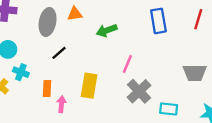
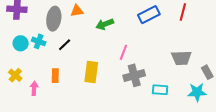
blue rectangle: (158, 21) -> (149, 15), turned 75
cyan cross: (21, 72) -> (39, 41), moved
gray cross: (139, 91) -> (134, 75), turned 30
pink arrow: (61, 104) -> (34, 88), moved

